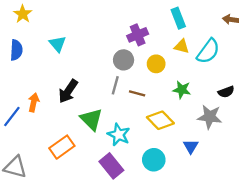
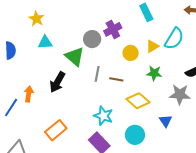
yellow star: (23, 14) -> (36, 19), moved
cyan triangle: (58, 44) -> (45, 42), turned -49
yellow triangle: (182, 46) -> (152, 46), moved, turned -40
gray circle: (124, 60) -> (92, 39), moved
green triangle: (91, 119) -> (75, 57), moved

